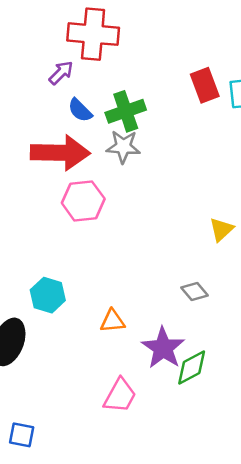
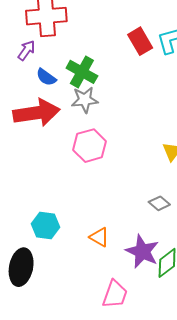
green cross: (126, 111) -> (82, 72), turned -32
pink hexagon: (83, 201) -> (90, 146), moved
orange triangle: (113, 321) -> (99, 237), turned 45

